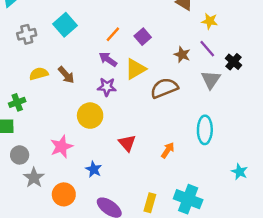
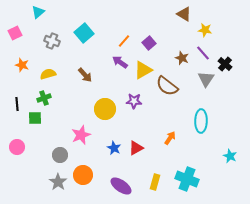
gray cross: (27, 34) -> (52, 41), turned 35
yellow semicircle: (39, 74) -> (48, 74), moved
purple star: (107, 87) -> (134, 101), moved
brown semicircle: (164, 88) -> (167, 86), turned -120
red triangle: (127, 143) -> (136, 148), moved, turned 42
gray circle: (20, 155) -> (60, 155), moved
blue star: (94, 169) -> (114, 148), moved
gray star: (34, 178) -> (58, 182), moved

